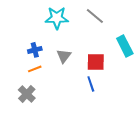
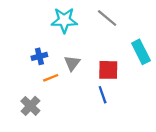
orange line: (35, 69) -> (51, 78), moved

